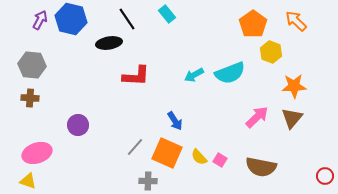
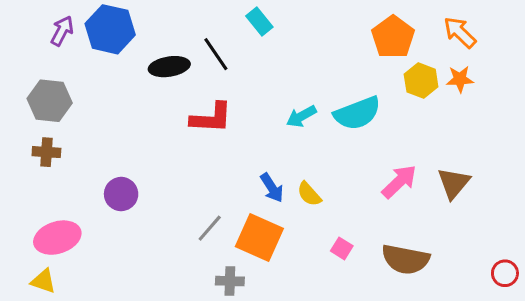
black line: (127, 19) -> (216, 54), moved
orange star: (294, 86) -> (460, 79), moved, size x0.7
yellow semicircle: (199, 157) -> (309, 194), moved

